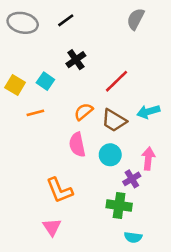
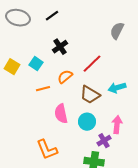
gray semicircle: (136, 19) -> (117, 31), moved
orange semicircle: (84, 112) -> (65, 77), moved
orange line: (35, 113) -> (43, 89), moved

